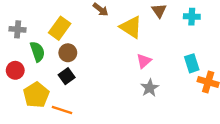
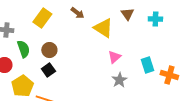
yellow rectangle: (60, 28) -> (42, 18), moved
cyan rectangle: (192, 63) -> (147, 65), moved

